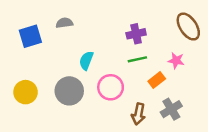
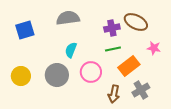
gray semicircle: (64, 23) -> (68, 18), moved, size x1.6
brown ellipse: (188, 27) -> (136, 22), moved, turned -30
pink star: (176, 61) -> (154, 48), moved
orange rectangle: (157, 80) -> (129, 66), size x1.5

